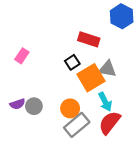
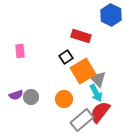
pink rectangle: (22, 56) -> (20, 51), turned -40
gray triangle: (107, 69) -> (98, 79), moved, turned 36
gray rectangle: (77, 125) -> (82, 120), moved

